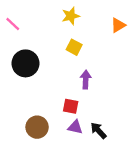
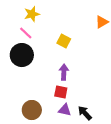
yellow star: (71, 16) -> (32, 14), moved
pink line: (13, 24) -> (26, 33), moved
purple arrow: (86, 80) -> (64, 72), moved

